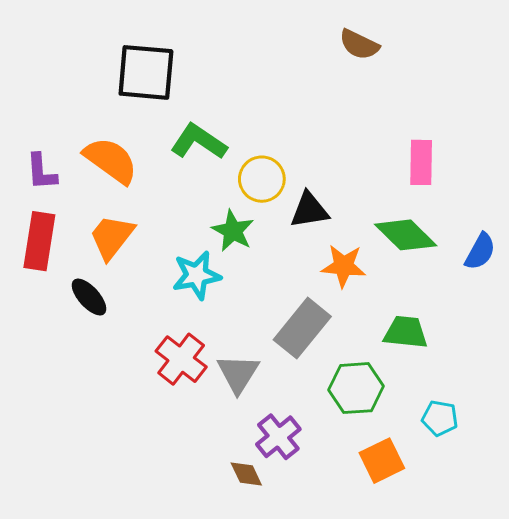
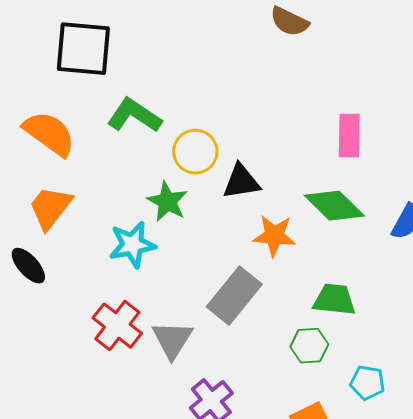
green hexagon: (356, 388) -> (309, 346), moved, size x0.7

